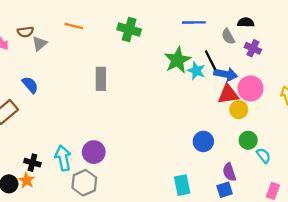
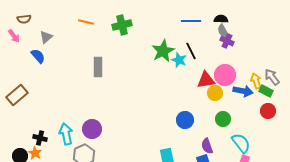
blue line: (194, 22) -> (191, 21), moved
orange line: (74, 26) -> (86, 22), moved
green cross: (129, 29) -> (122, 25), turned -30
brown semicircle: (25, 32) -> (24, 19), moved
gray semicircle: (228, 37) -> (223, 31), moved
blue arrow: (226, 74) -> (243, 91), moved
blue semicircle: (30, 85) -> (38, 56), moved
cyan semicircle: (263, 156) -> (241, 143), moved, size x1.5

